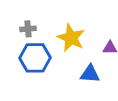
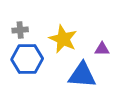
blue triangle: (90, 74) -> (82, 75), size x1.4

